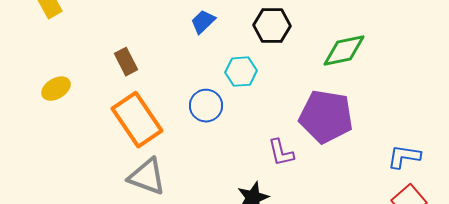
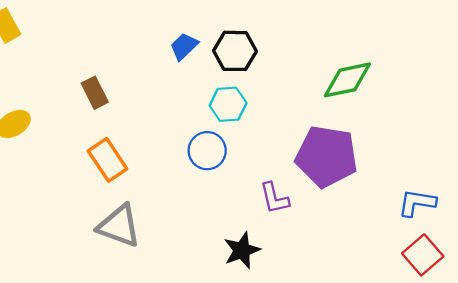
black hexagon: (272, 26) -> (235, 51), moved
blue circle: (206, 106) -> (207, 151), moved
orange rectangle: (137, 120) -> (108, 160), size x0.7

